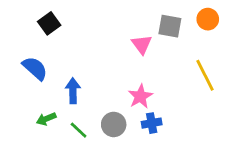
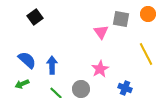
blue semicircle: (35, 68) -> (27, 60), moved
green arrow: (46, 119) -> (22, 84), moved
blue cross: (152, 123) -> (125, 88), moved, turned 32

